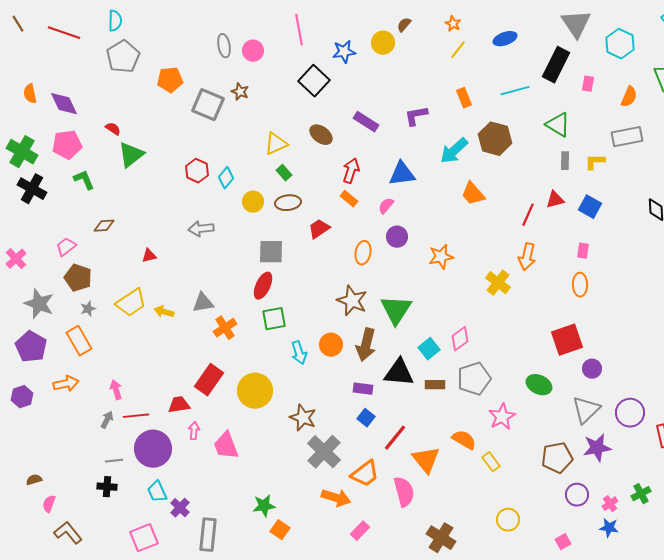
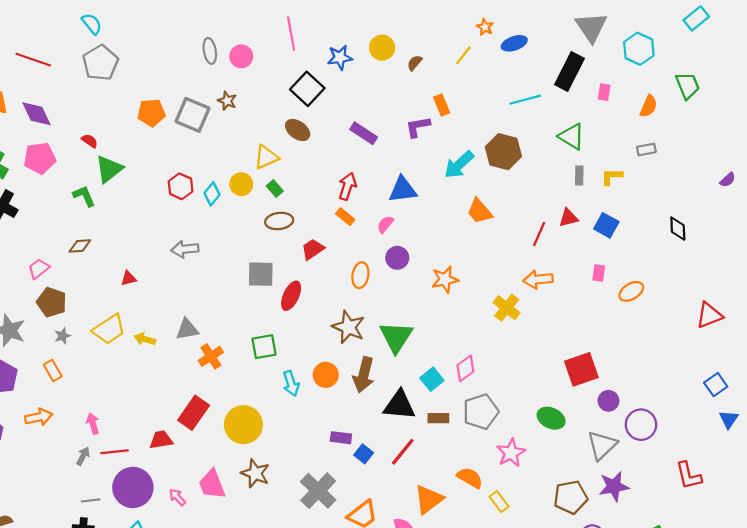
cyan semicircle: (115, 21) -> (92, 24), turned -40
orange star: (453, 24) -> (485, 27), moved
brown semicircle: (404, 25) -> (415, 63), moved
red line: (64, 33) -> (33, 60), moved
orange pentagon: (170, 80) -> (151, 113), moved
orange rectangle: (464, 98) -> (442, 105), moved
brown ellipse: (321, 135) -> (298, 130), moved
gray rectangle: (627, 137) -> (646, 149), size x0.6
green L-shape: (84, 180) -> (84, 196), moved
yellow circle: (253, 202) -> (241, 184), moved
orange arrow: (527, 257) -> (538, 279), turned 72
orange ellipse: (580, 285) -> (631, 291), moved, turned 60
red ellipse: (263, 286) -> (291, 296), moved
orange rectangle: (79, 341) -> (53, 370), size x0.7
purple rectangle: (363, 389) -> (341, 438), moved
purple circle: (630, 413) -> (641, 425), moved
brown star: (303, 418) -> (255, 473), moved
pink arrow: (194, 431) -> (177, 497), moved, turned -48
red line: (395, 438) -> (403, 452), moved
orange triangle: (426, 460) -> (429, 499), turned 32

